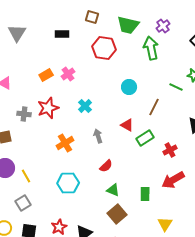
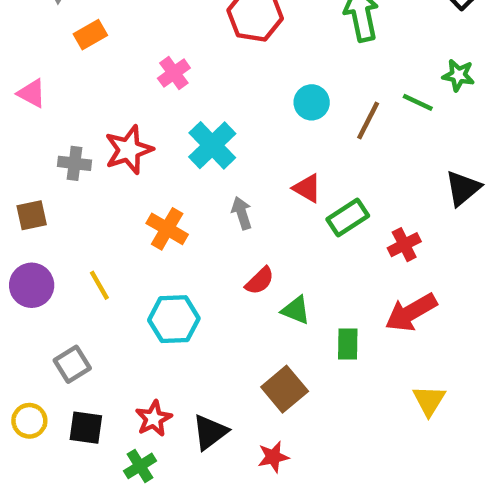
orange rectangle: (46, 75) -> (90, 35), moved
cyan cross: (85, 106) -> (212, 145), size x1.5
brown line: (154, 107) -> (368, 120), moved
orange cross: (65, 143) -> (167, 229), turned -30
yellow line: (26, 176) -> (99, 285), moved
green triangle: (113, 190) -> (296, 310), moved
yellow triangle: (165, 224) -> (429, 400), moved

